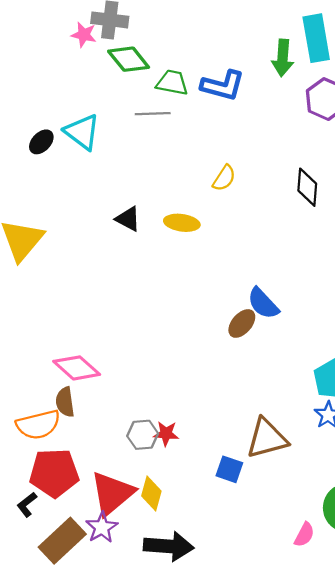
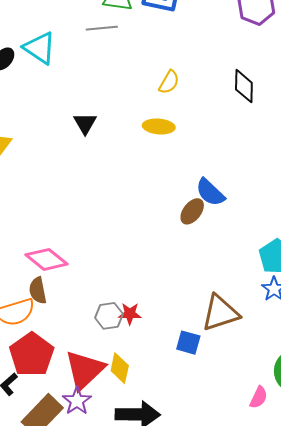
black triangle: (128, 219) -> (85, 123), turned 35
yellow ellipse: (182, 223) -> (159, 126), moved
red pentagon: (54, 473) -> (32, 355), turned -30

